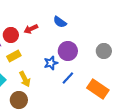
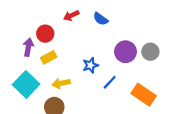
red arrow: (31, 29) -> (71, 16), moved
purple circle: (68, 51) -> (126, 52), moved
yellow arrow: (25, 79) -> (61, 83), turned 105

